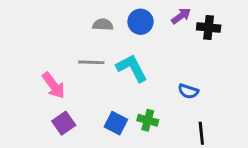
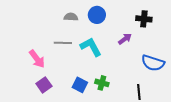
purple arrow: (181, 16) -> (125, 39), moved
blue semicircle: (188, 91) -> (153, 63), moved, size x1.6

